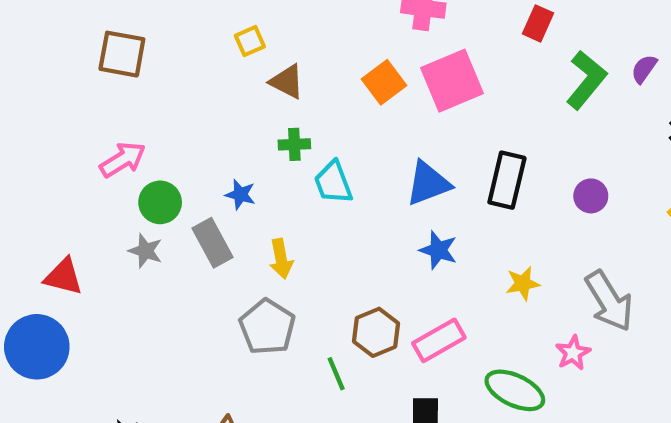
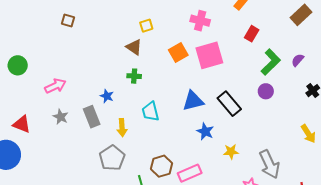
yellow square: (250, 41) -> (146, 26), moved
brown square: (122, 54) -> (68, 20), moved, size x0.6
pink arrow: (123, 160) -> (55, 86), moved
black rectangle: (507, 180) -> (229, 104), turned -60
cyan trapezoid: (333, 182) -> (150, 112), moved
purple circle: (591, 196) -> (266, 91), moved
green circle: (160, 202) -> (18, 65), moved
blue star: (438, 250) -> (205, 132), moved

